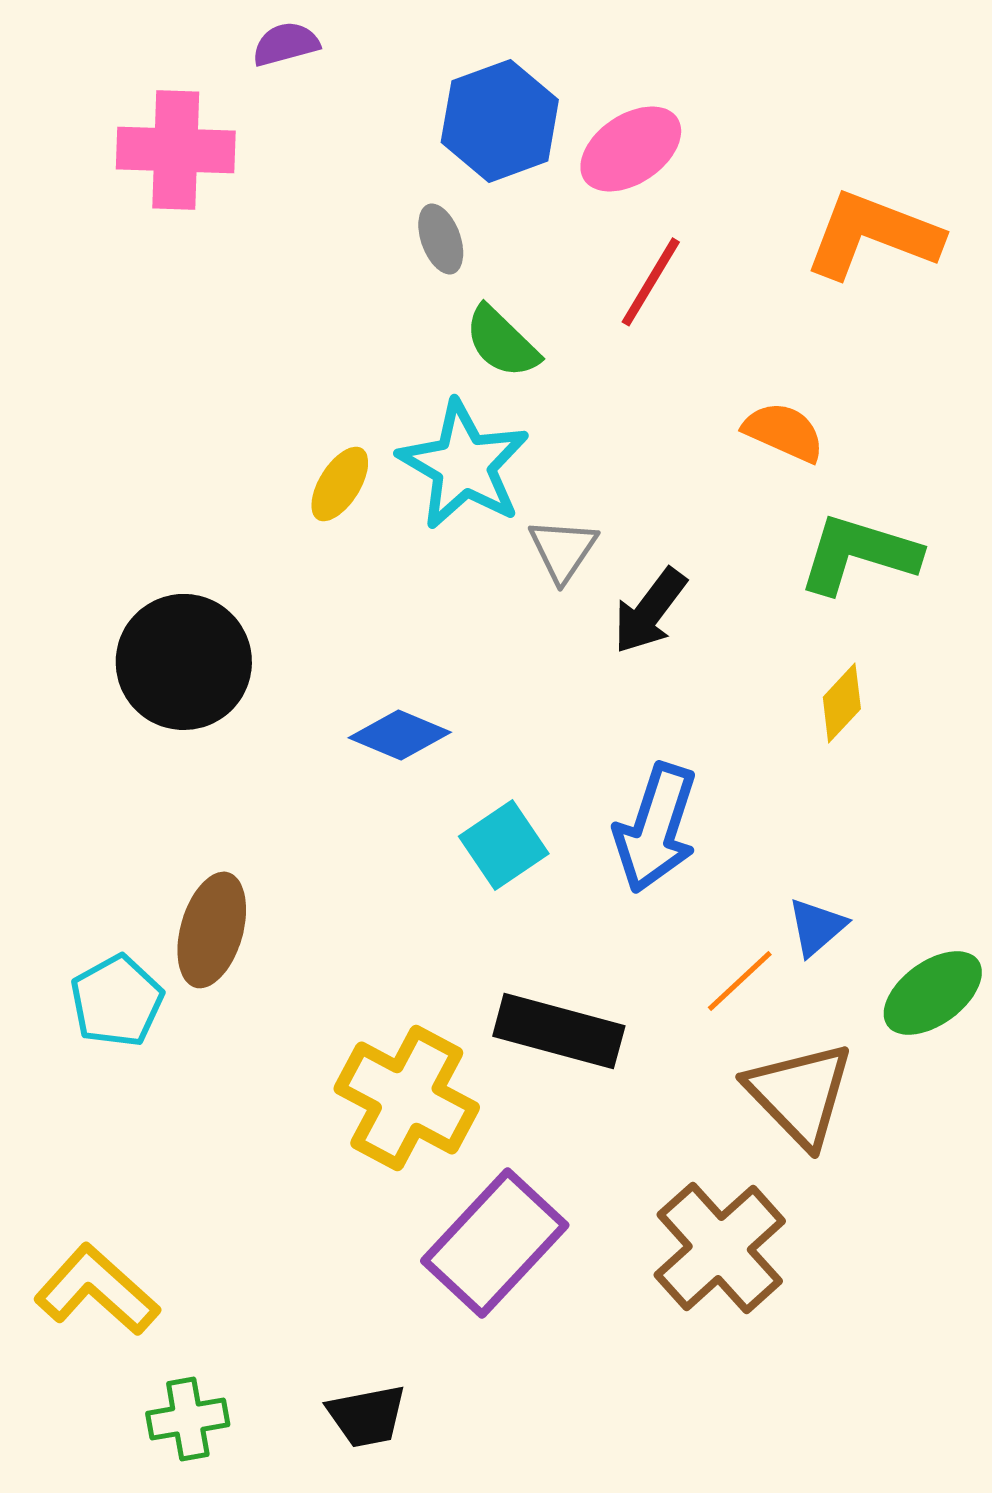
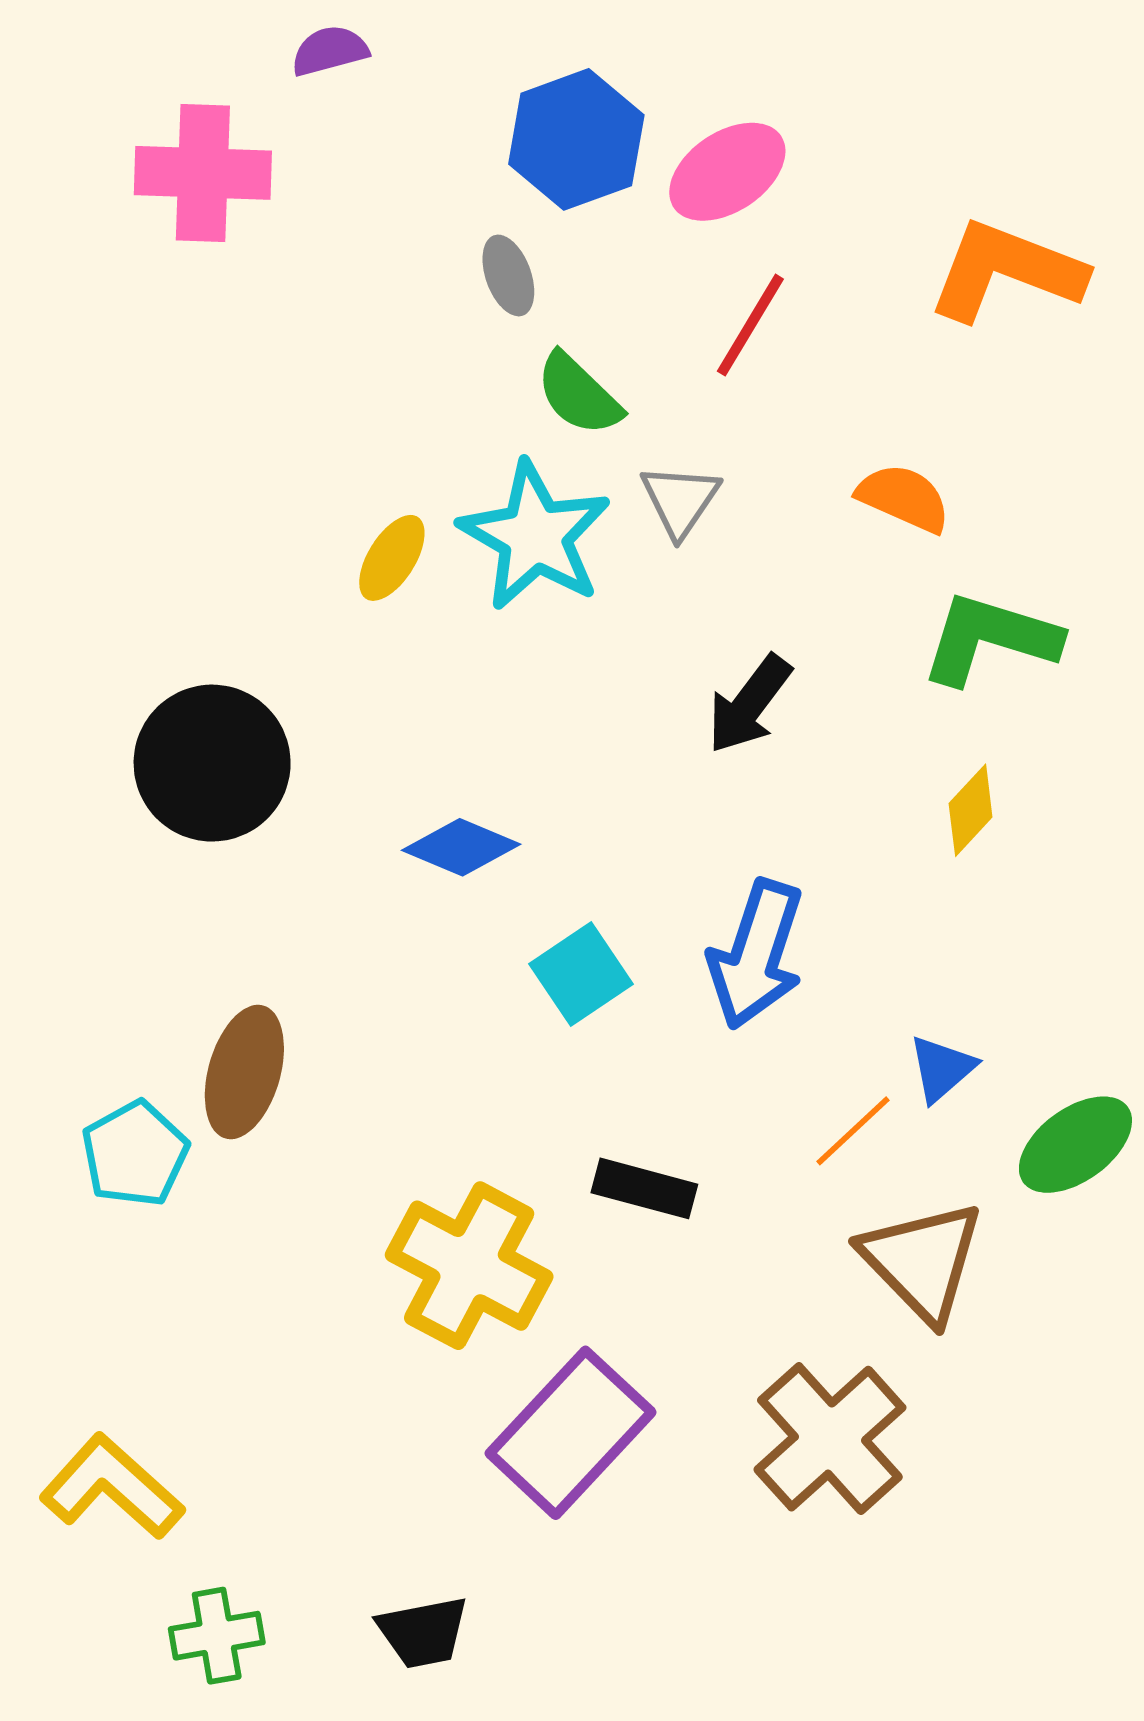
gray triangle: (563, 550) -> (680, 500), moved
black rectangle: (559, 1031) -> (644, 1188), size x0.7

